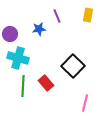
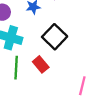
black square: (73, 66) -> (55, 37), moved

